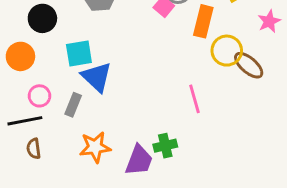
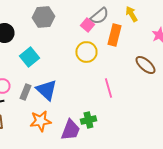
yellow circle: (227, 51) -> (86, 52), moved
cyan square: (79, 54) -> (29, 57), turned -30
blue triangle: (97, 77) -> (46, 90), moved

